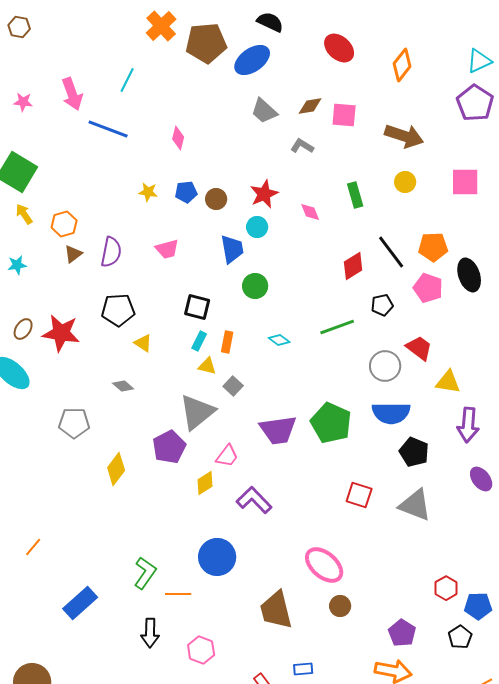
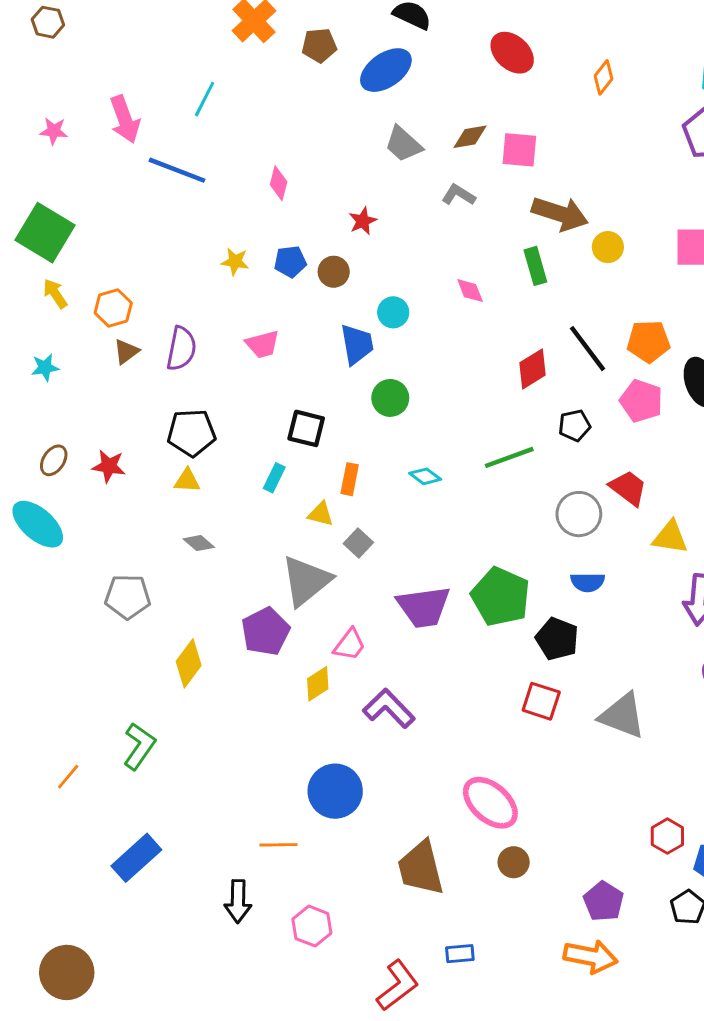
brown pentagon: (206, 43) -> (319, 45), size x0.6
orange diamond: (402, 65) -> (604, 77), size x0.7
brown arrow: (404, 136) -> (560, 214), moved
red star: (264, 194) -> (363, 221), moved, size x0.7
red star: (61, 333) -> (109, 466), size x0.6
cyan rectangle: (199, 341) -> (274, 478), moved
yellow triangle: (143, 343) -> (187, 481), moved, turned -30
blue semicircle: (391, 413) -> (588, 582), size x0.6
black pentagon: (414, 452) -> (557, 639), moved
green L-shape: (145, 573) -> (139, 746), moved

